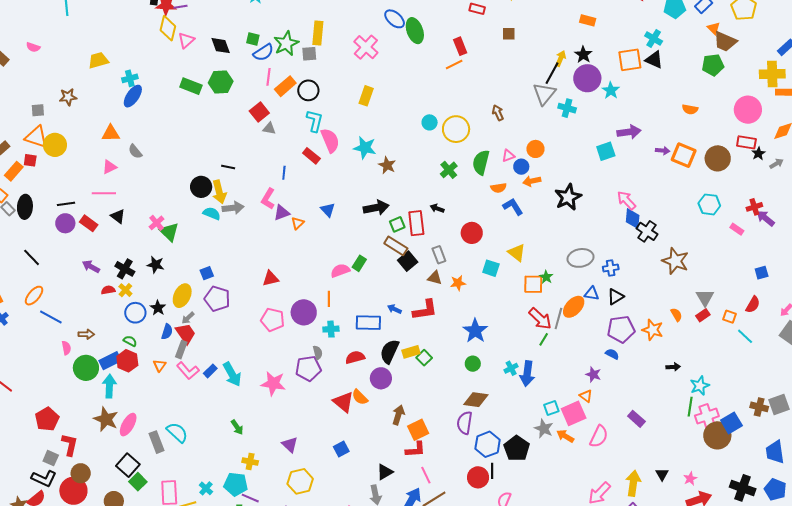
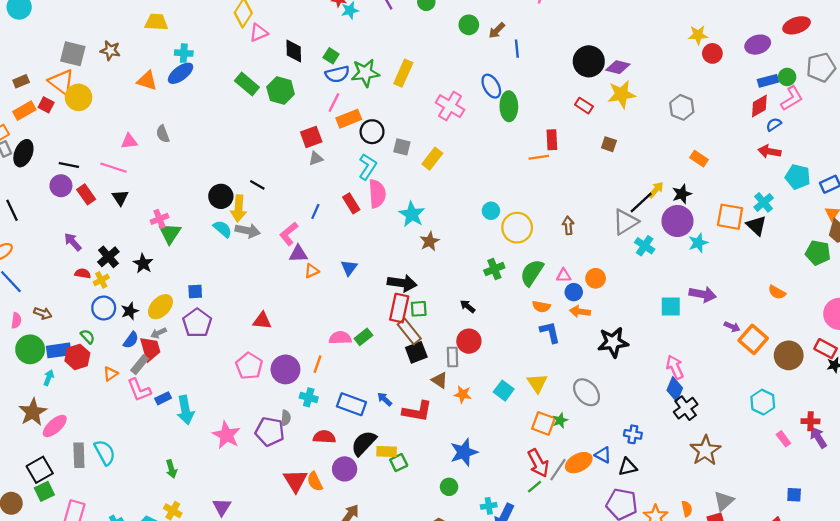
pink cross: (366, 47) -> (450, 106), turned -30
gray square: (309, 54) -> (402, 147), moved
gray square: (38, 110) -> (73, 54), size x1.6
gray triangle: (269, 129) -> (316, 158), turned -48
orange triangle: (111, 133) -> (147, 81), moved
red rectangle: (416, 223) -> (399, 308), moved
red circle: (472, 233) -> (469, 341), moved
gray ellipse: (581, 258) -> (587, 392), moved, turned 40
cyan arrow: (109, 386) -> (49, 378), size x0.6

